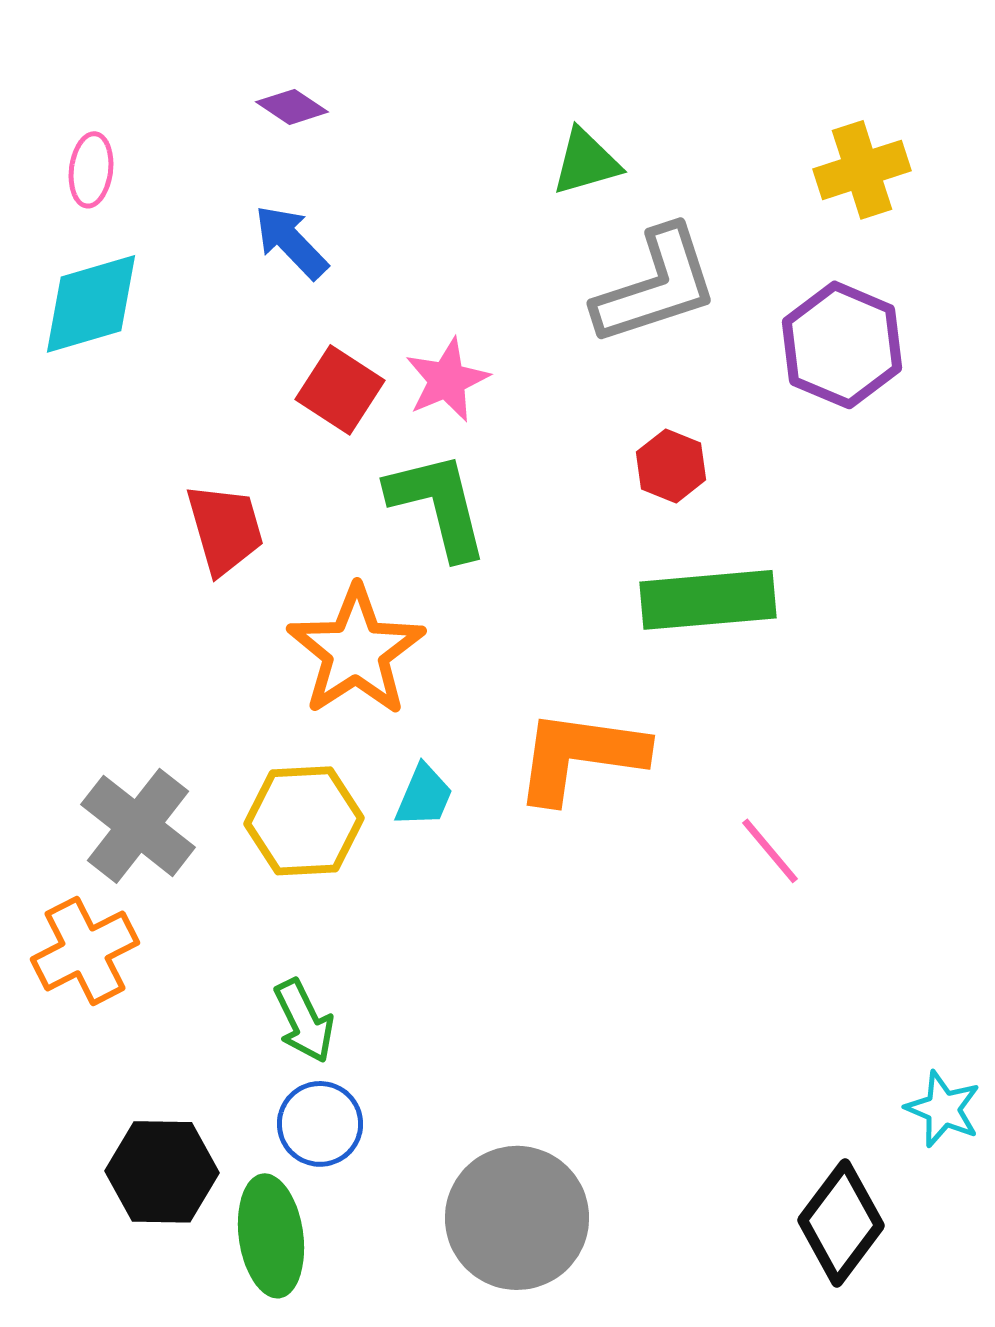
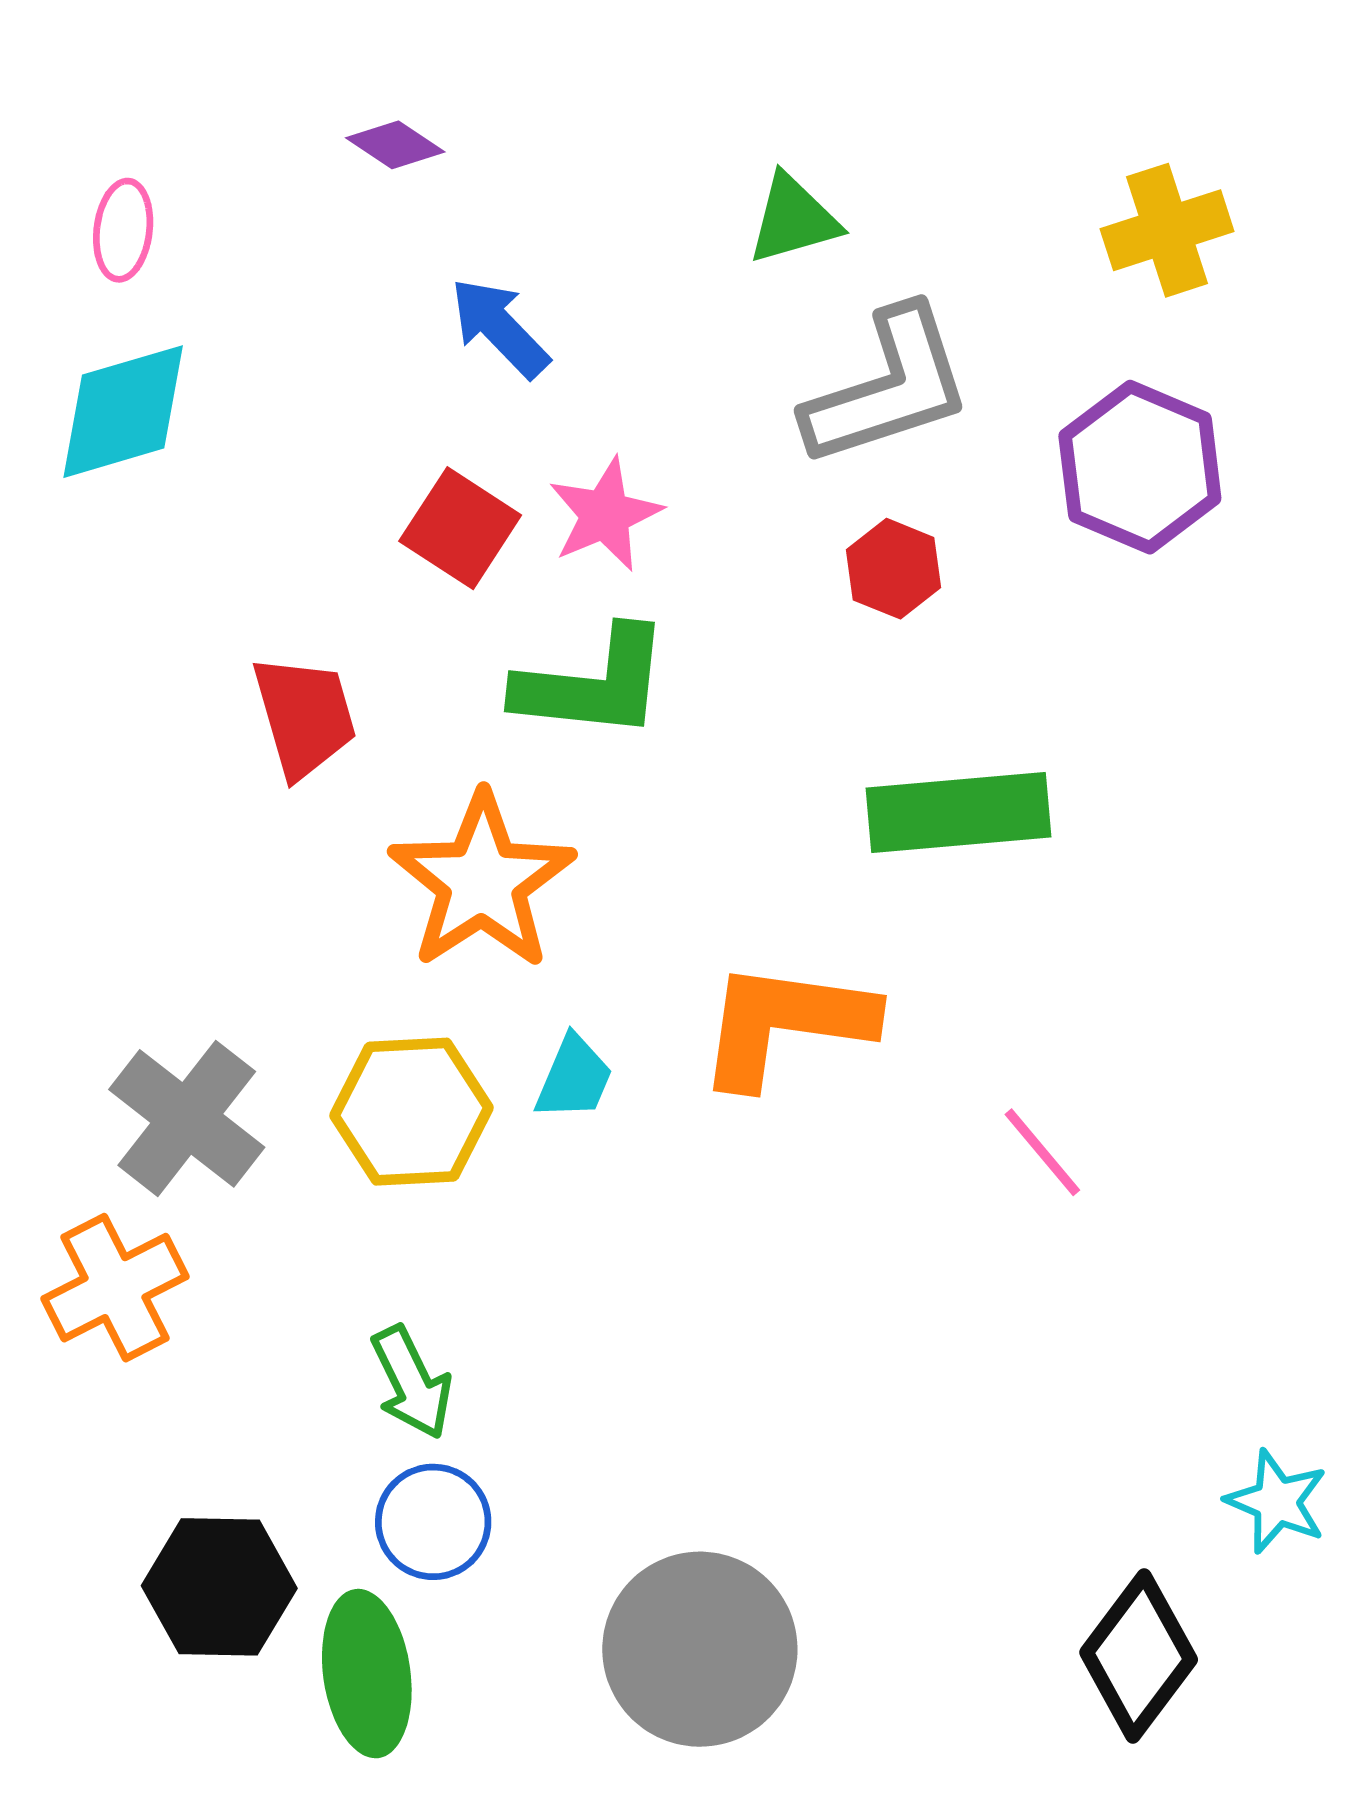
blue arrow: (291, 242) -> (500, 328), moved
red hexagon: (671, 466) -> (894, 569), moved
green L-shape: (438, 505) -> (593, 684), turned 110

